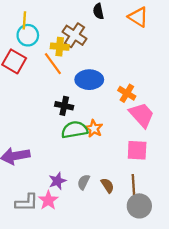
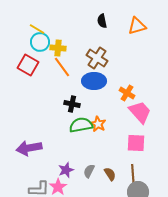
orange triangle: (138, 17) -> (137, 26), turned -48
yellow line: (24, 20) -> (37, 29), turned -63
brown cross: (74, 35) -> (97, 58), moved
yellow cross: (60, 47) -> (58, 48), moved

